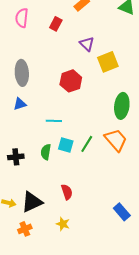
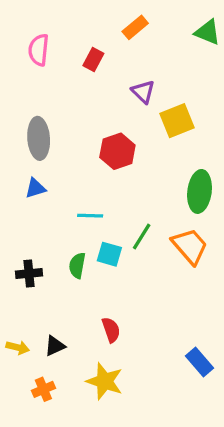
green line: (87, 144) -> (142, 237), moved
black triangle: (32, 202) -> (55, 346), size x0.6
yellow star: (63, 224) -> (105, 381), size x1.6

